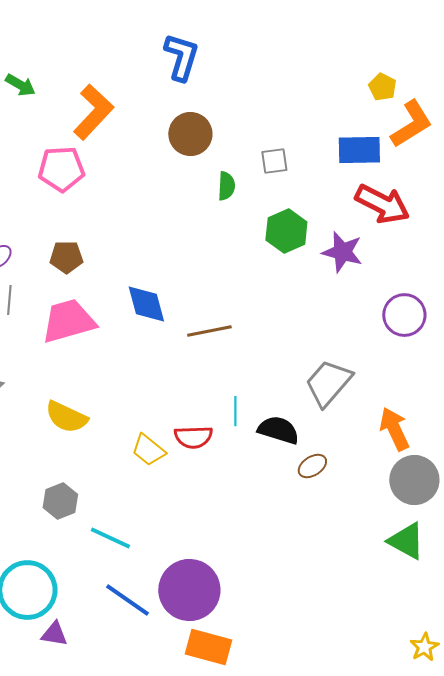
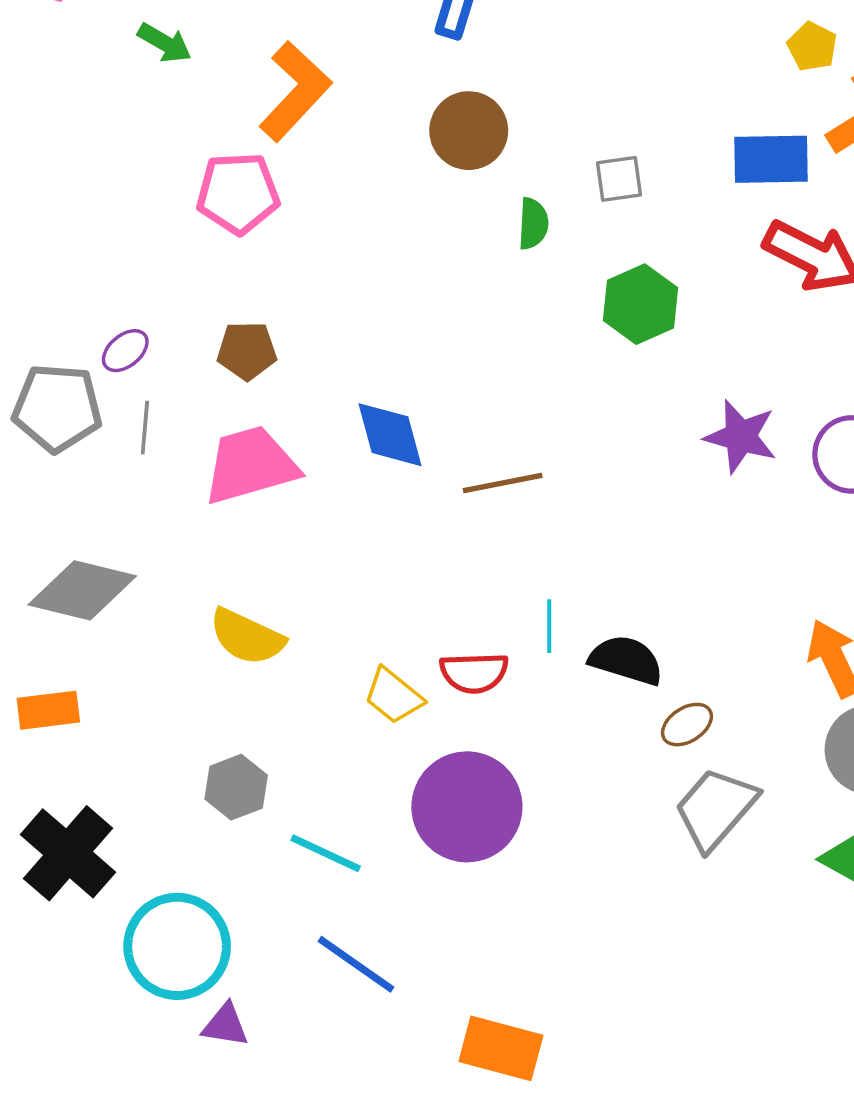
purple star: (342, 252) -> (741, 437), moved
gray trapezoid: (328, 383) -> (716, 809), moved
purple circle: (189, 590) -> (467, 807), moved

